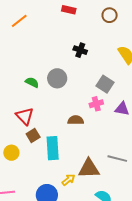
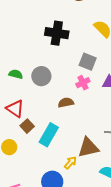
black cross: (80, 50) -> (57, 33), size x1.6
gray circle: (57, 78) -> (41, 76), moved
cyan rectangle: (53, 148) -> (49, 135), turned 45

